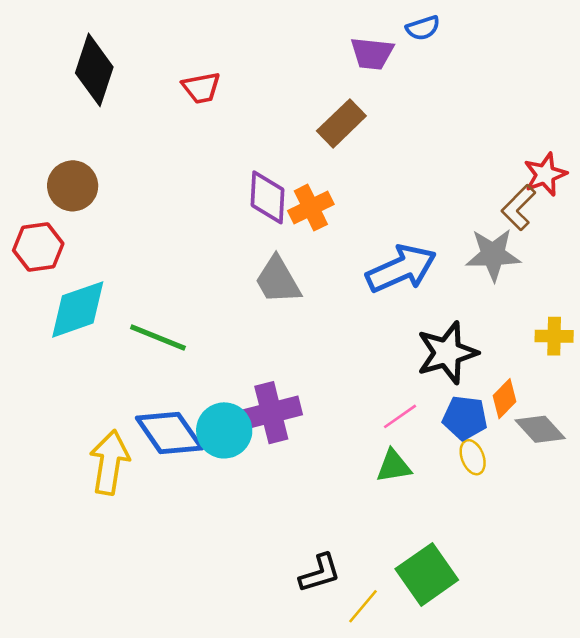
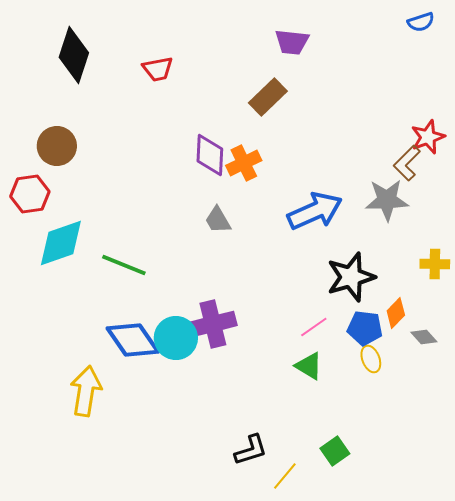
blue semicircle: (423, 28) -> (421, 22), moved
gray trapezoid: (278, 280) -> (218, 220), size x0.7
gray diamond: (540, 429) -> (424, 337), size x0.7
yellow arrow: (110, 462) -> (86, 391), moved
green triangle: (394, 466) -> (309, 366), turned 40
green square: (427, 574) -> (335, 451), size x0.6

